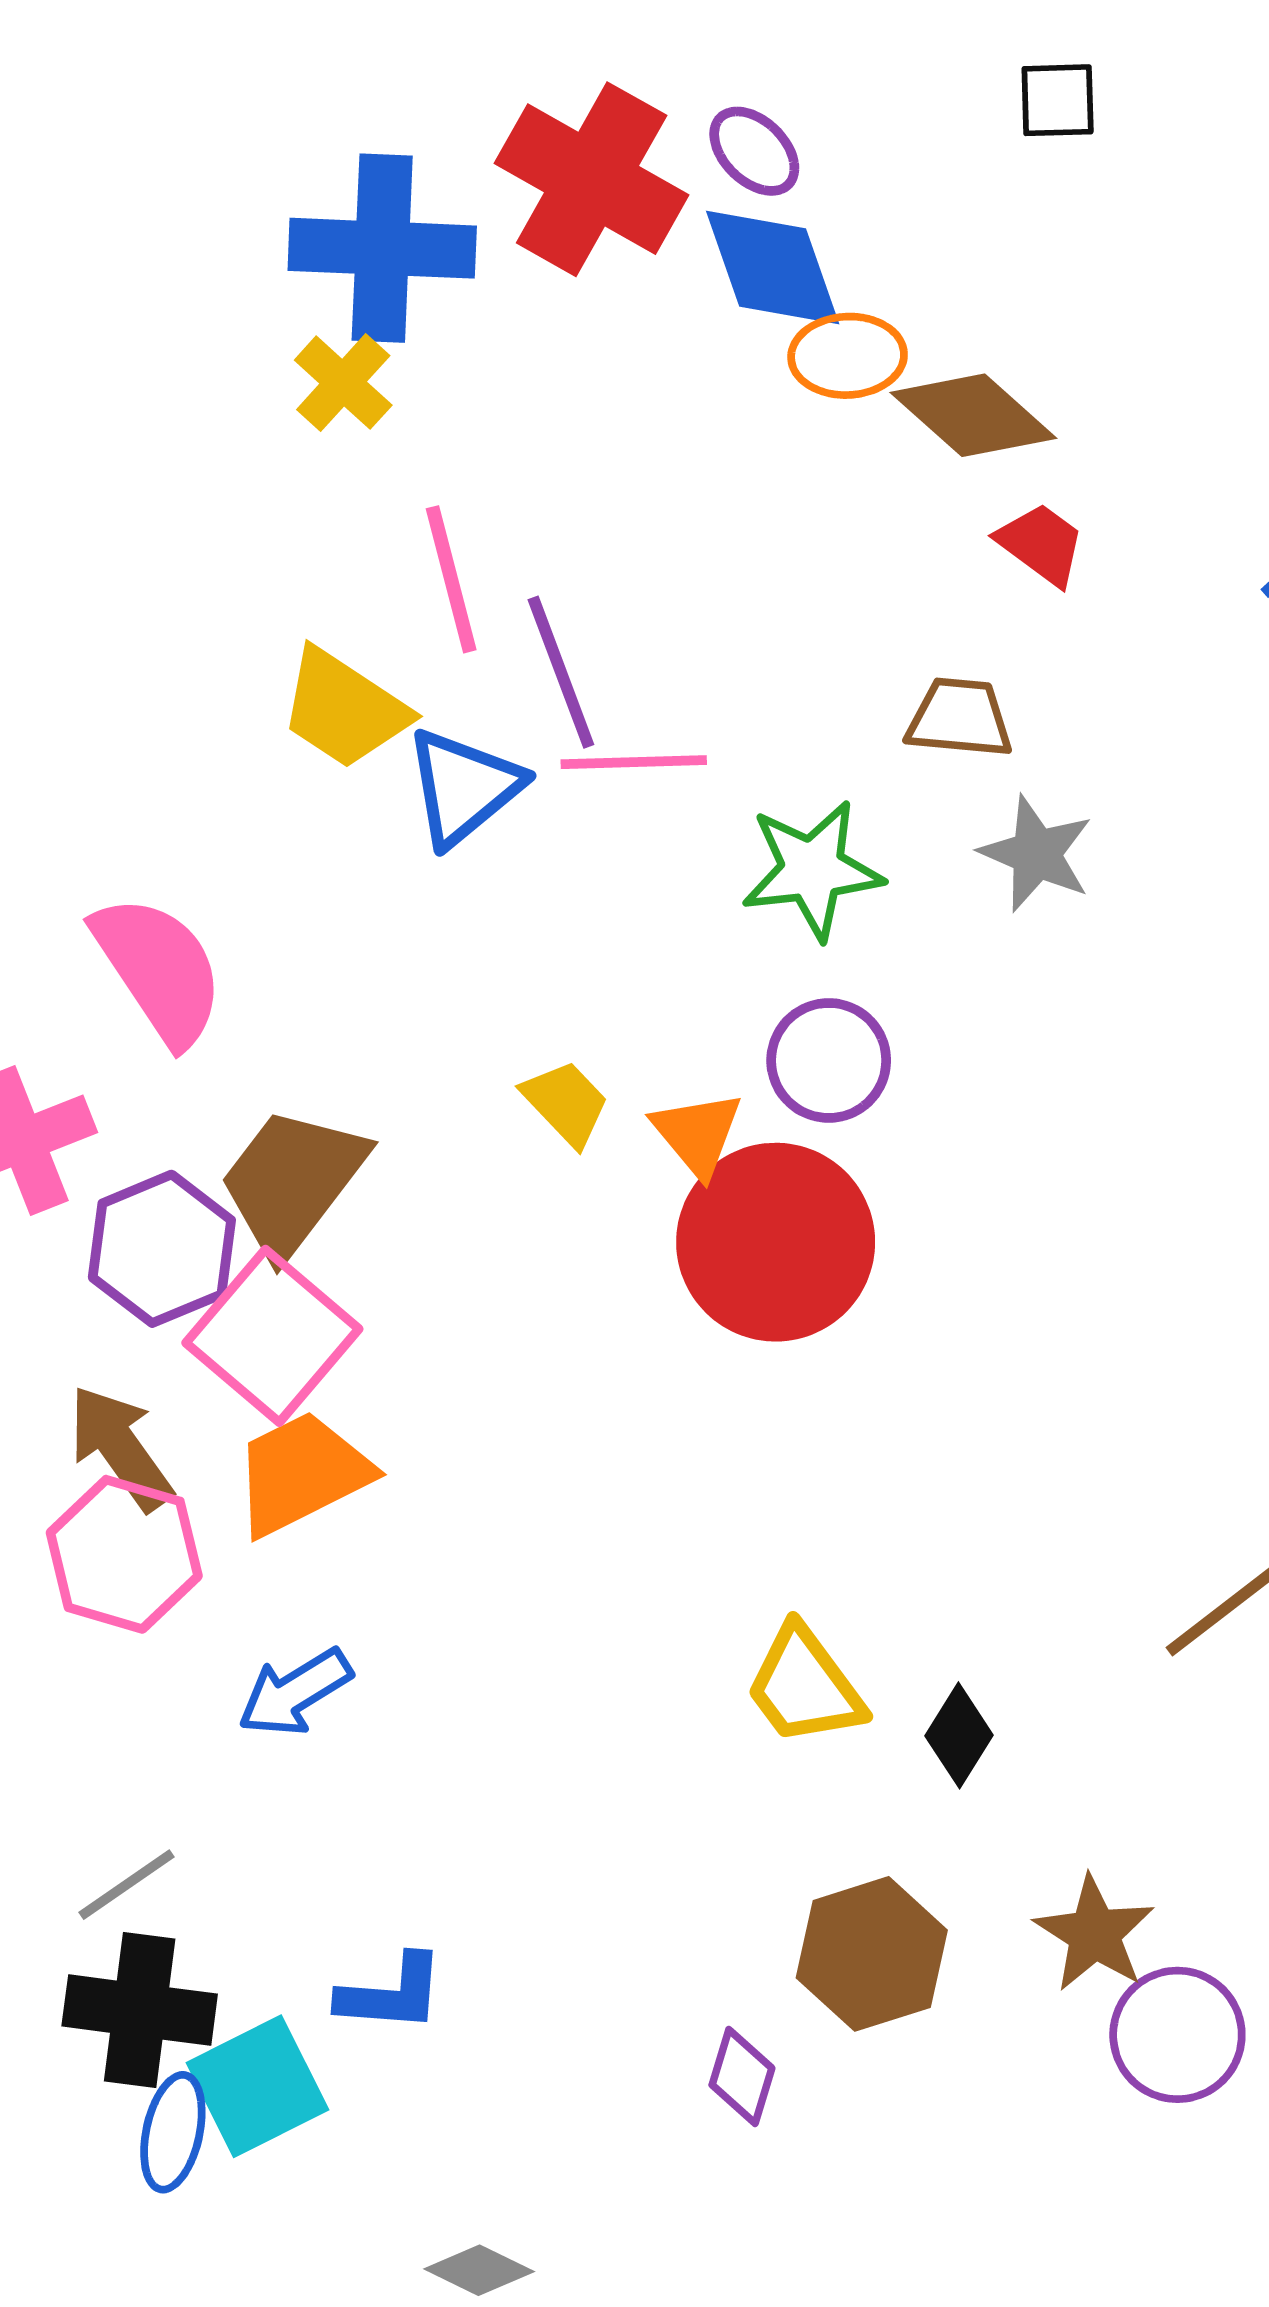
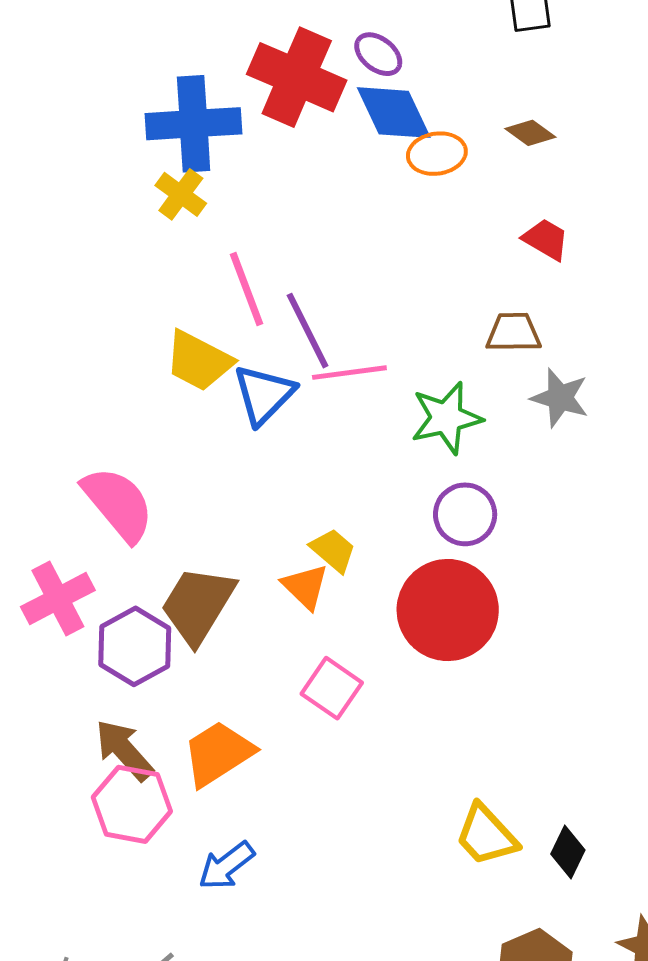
brown diamond: (973, 415) -> (530, 133), moved, size x0.6
orange triangle: (697, 1134) -> (305, 587), moved
pink square: (272, 1336) -> (332, 688), moved, size x0.7

